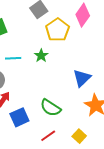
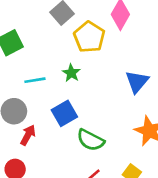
blue triangle: (82, 78) -> (137, 82), moved
blue square: (19, 117) -> (64, 113), moved

